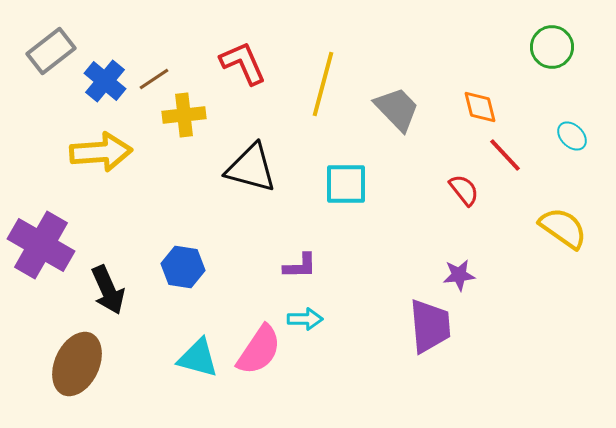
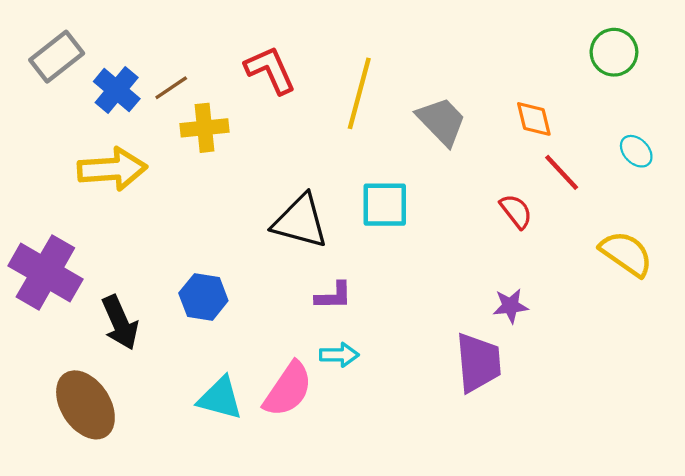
black triangle: (251, 168) -> (300, 221), moved
brown ellipse: (77, 364) -> (85, 405), turned -58

